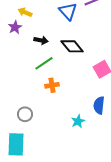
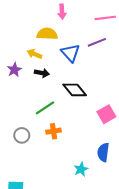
yellow arrow: (25, 12) -> (34, 54), moved
black arrow: (41, 40) -> (42, 73), moved
gray circle: (25, 114) -> (22, 135), moved

